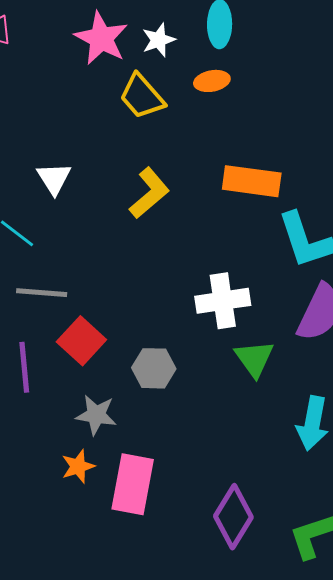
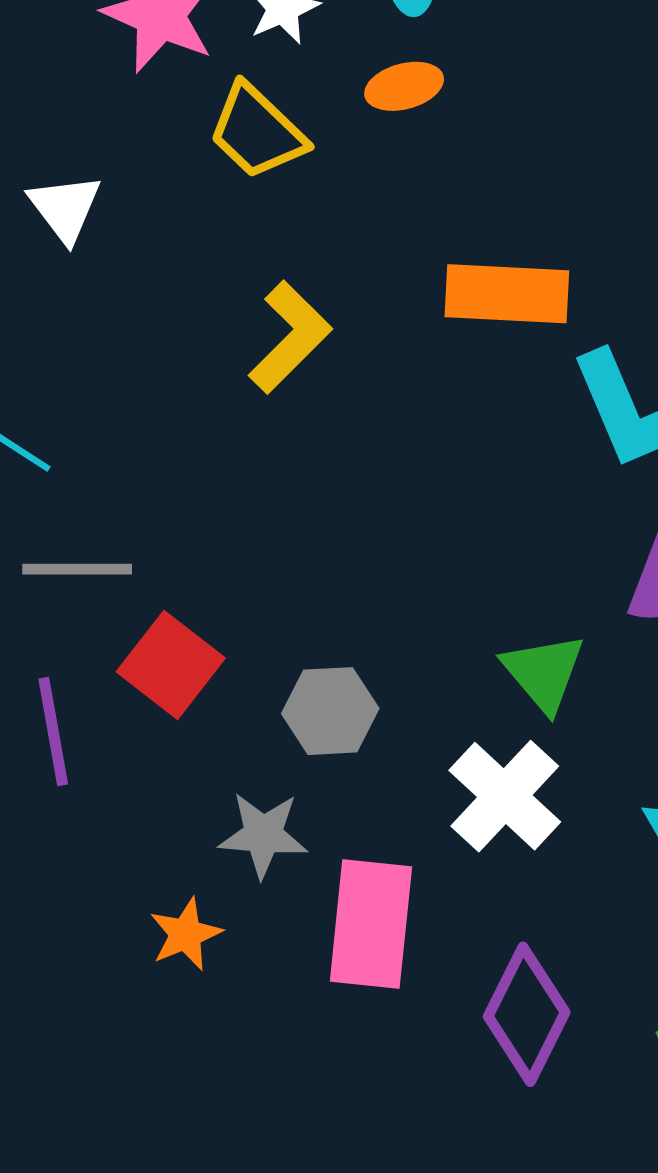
white triangle: (54, 178) -> (65, 208), moved
white cross: (223, 301) -> (505, 796), moved, turned -34
gray star: (96, 415) -> (263, 835), moved
pink rectangle: (133, 484) -> (371, 924), moved

